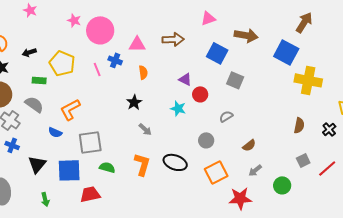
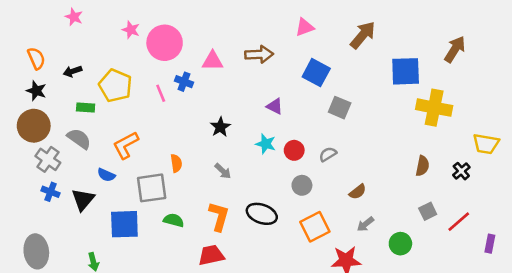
brown arrow: (304, 22) -> (455, 49), moved
brown arrow: (246, 35) -> (363, 35), moved, turned -60
blue square: (286, 52) -> (406, 71), turned -30
orange semicircle: (143, 72) -> (176, 163), moved
red circle: (200, 94) -> (294, 150), moved
black star: (134, 102) -> (220, 127), moved
black triangle: (37, 164) -> (83, 200), moved
red trapezoid: (90, 194) -> (211, 255), moved

